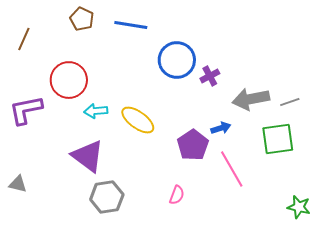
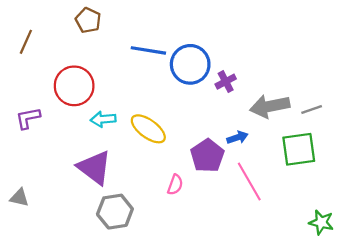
blue line: (131, 25) -> (148, 50), moved
purple L-shape: (26, 110) -> (28, 118), size x0.7
pink semicircle: (177, 195) -> (175, 185), moved

